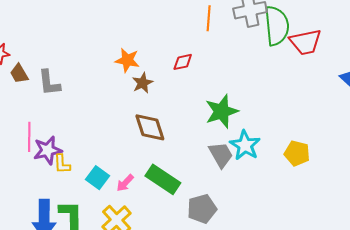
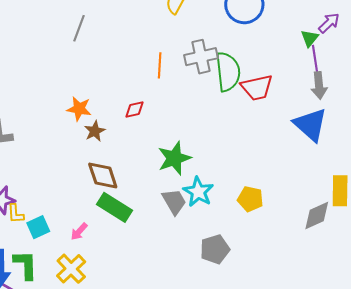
cyan square: (97, 178) -> (38, 227), moved, turned 30
green rectangle: (163, 179) -> (114, 207), moved
gray pentagon: (202, 209) -> (215, 249), moved

